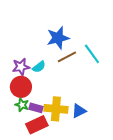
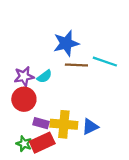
cyan line: (92, 54) -> (105, 62), turned -35
brown line: (67, 57) -> (76, 65), turned 30
green star: (22, 105) -> (24, 144), moved

